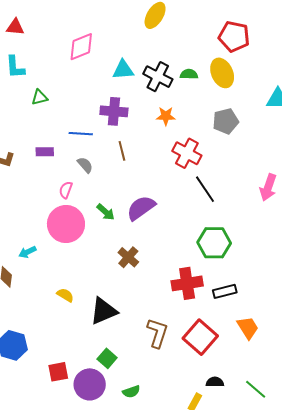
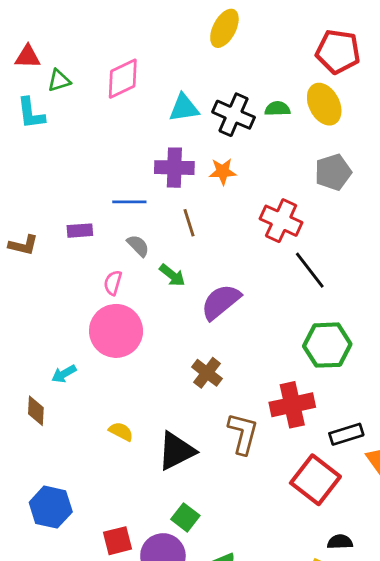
green triangle: (40, 97) -> (59, 80), moved
orange star: (166, 116) -> (223, 171), moved
green arrow: (106, 212) -> (172, 275), moved
black rectangle: (225, 291) -> (346, 434), moved
brown L-shape: (157, 333) -> (243, 433), moved

